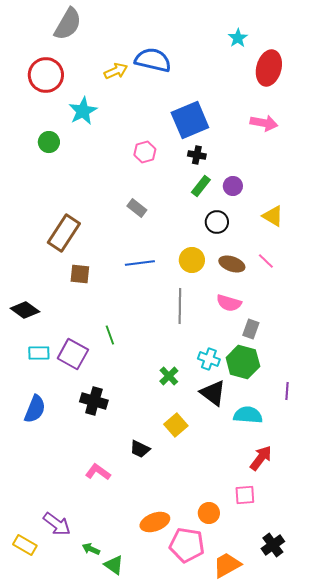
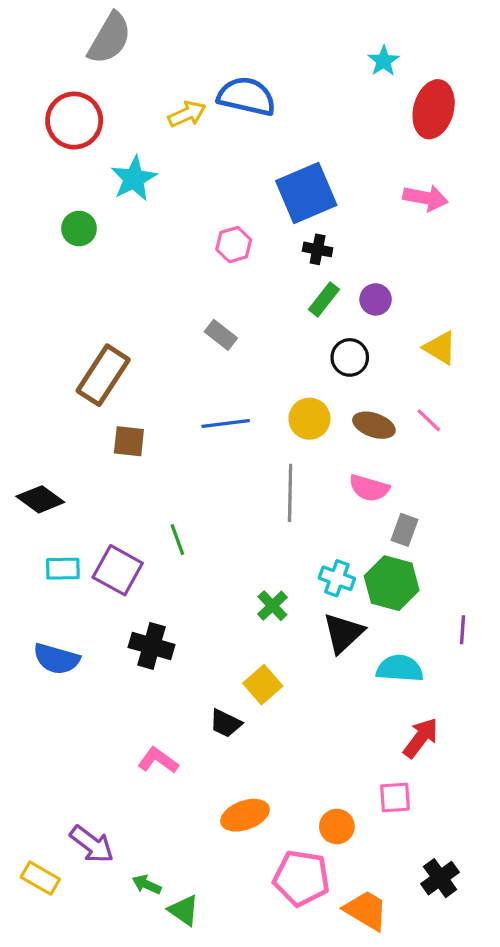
black triangle: (213, 393) -> (343, 633), turned 40
blue semicircle: (35, 409) -> (56, 659), turned 84
yellow square: (176, 425) -> (263, 685), moved
orange ellipse: (155, 522) -> (245, 815), moved
orange trapezoid: (227, 565) -> (366, 910), turned 60

